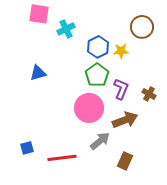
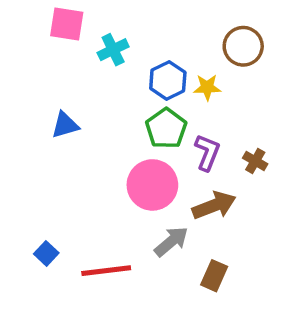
blue square: (27, 148) -> (46, 253), turned -32

